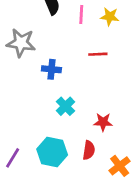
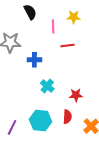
pink line: (81, 14) -> (53, 26), moved

